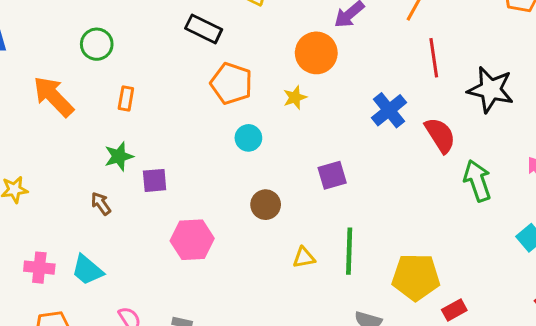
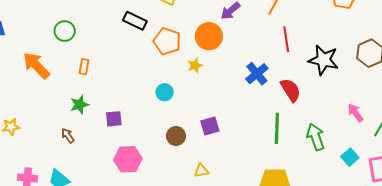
orange pentagon: (231, 83) -> (167, 41), moved
purple square: (332, 175) -> (210, 126), moved
purple square: (155, 180) -> (114, 119), moved
green arrow: (477, 181) -> (316, 137), moved
green line: (349, 251) -> (277, 128), moved

